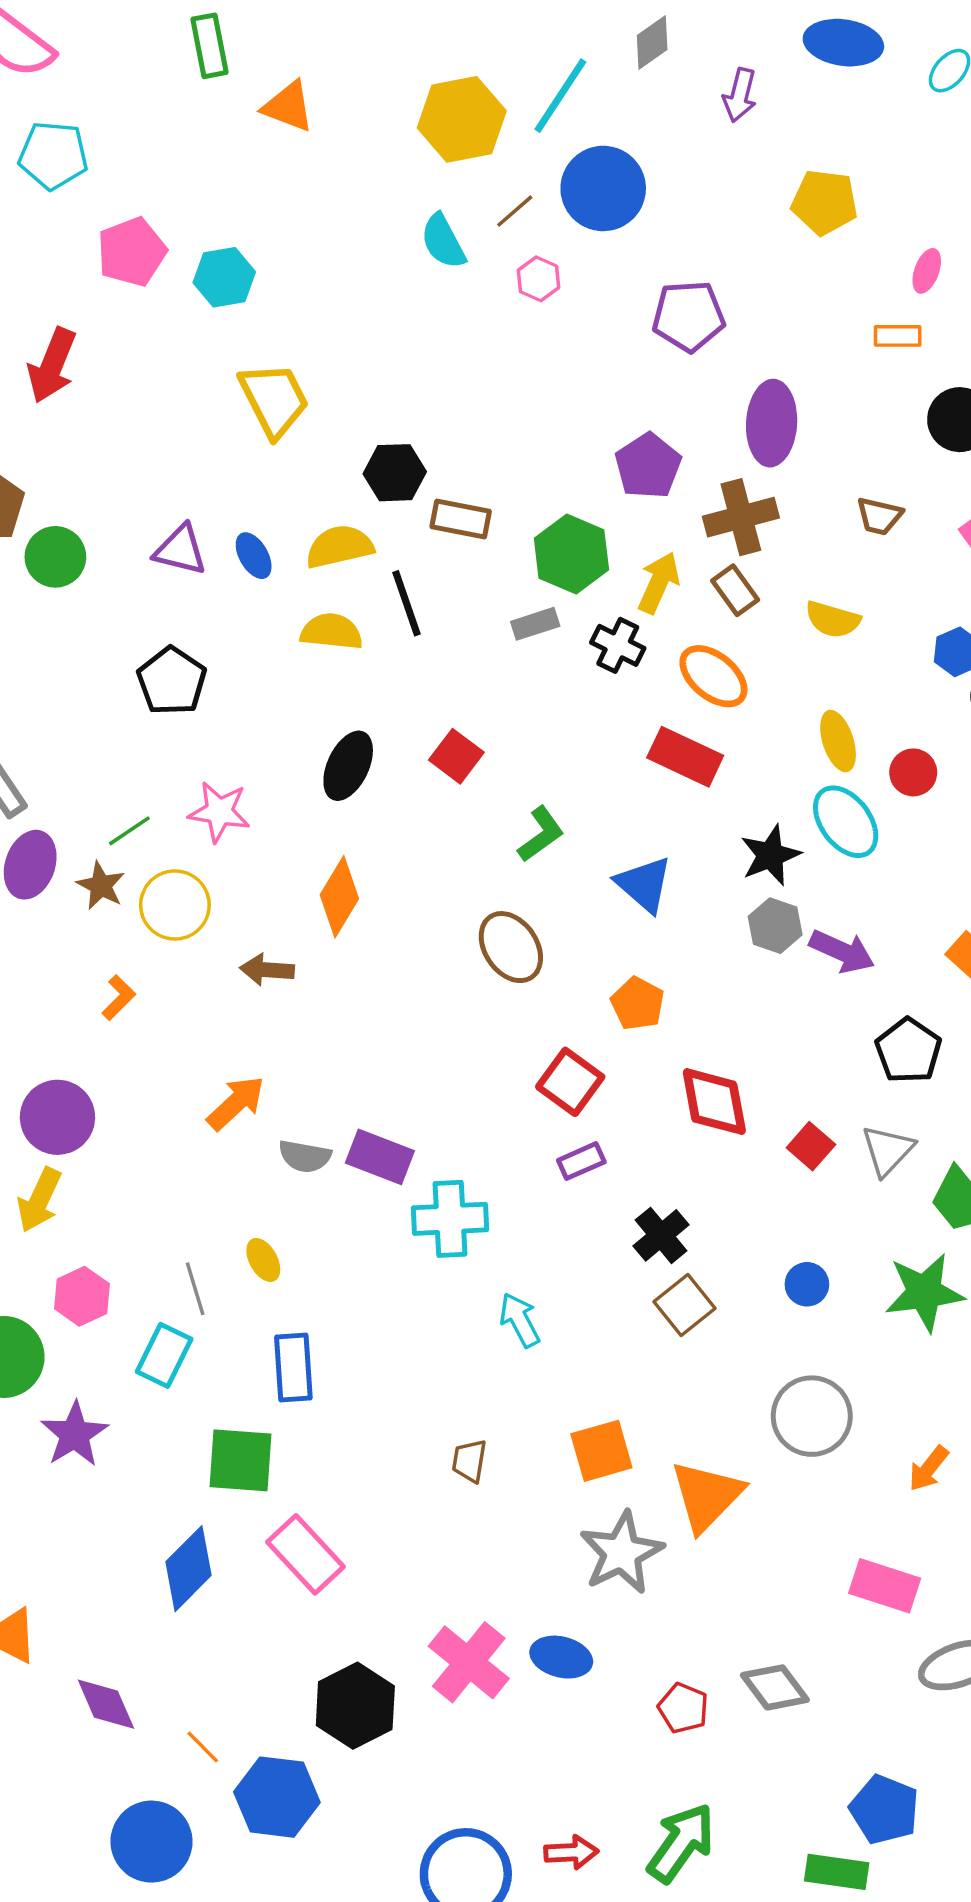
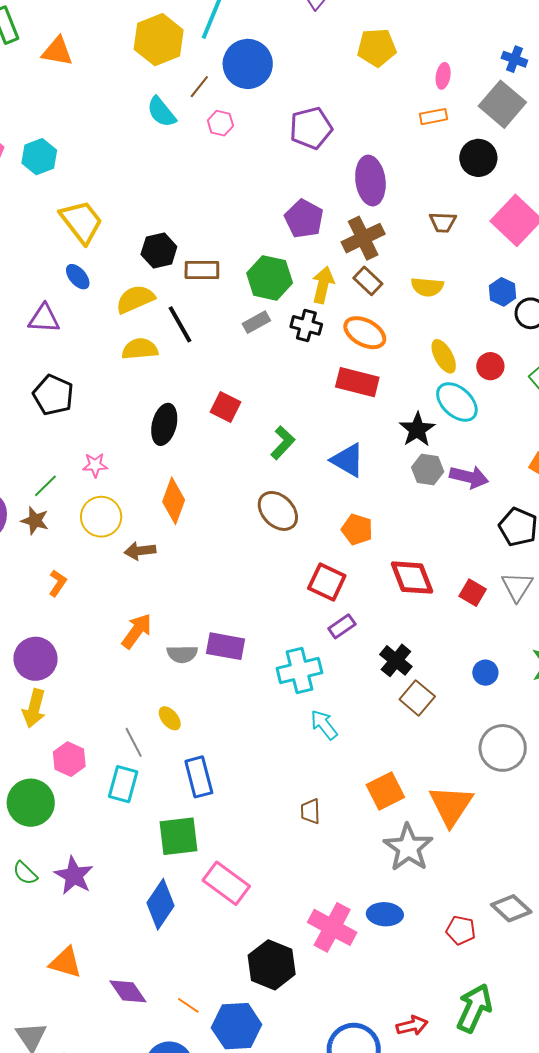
blue ellipse: (254, 556) -> (78, 277), moved
pink star: (219, 812) -> (95, 465), size x0.7
yellow circle: (175, 905) -> (101, 517), moved
cyan cross: (450, 1219) -> (299, 670), moved
purple star: (74, 1434) -> (74, 876), moved

